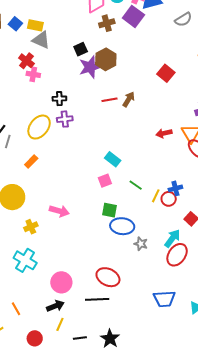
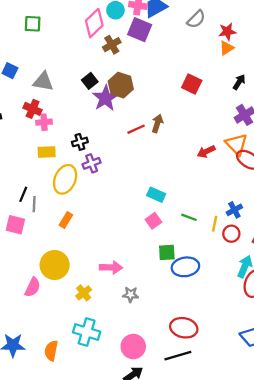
yellow rectangle: (35, 25) -> (47, 152), moved
red circle: (169, 199) -> (231, 234), moved
gray star: (141, 244) -> (131, 295), moved

